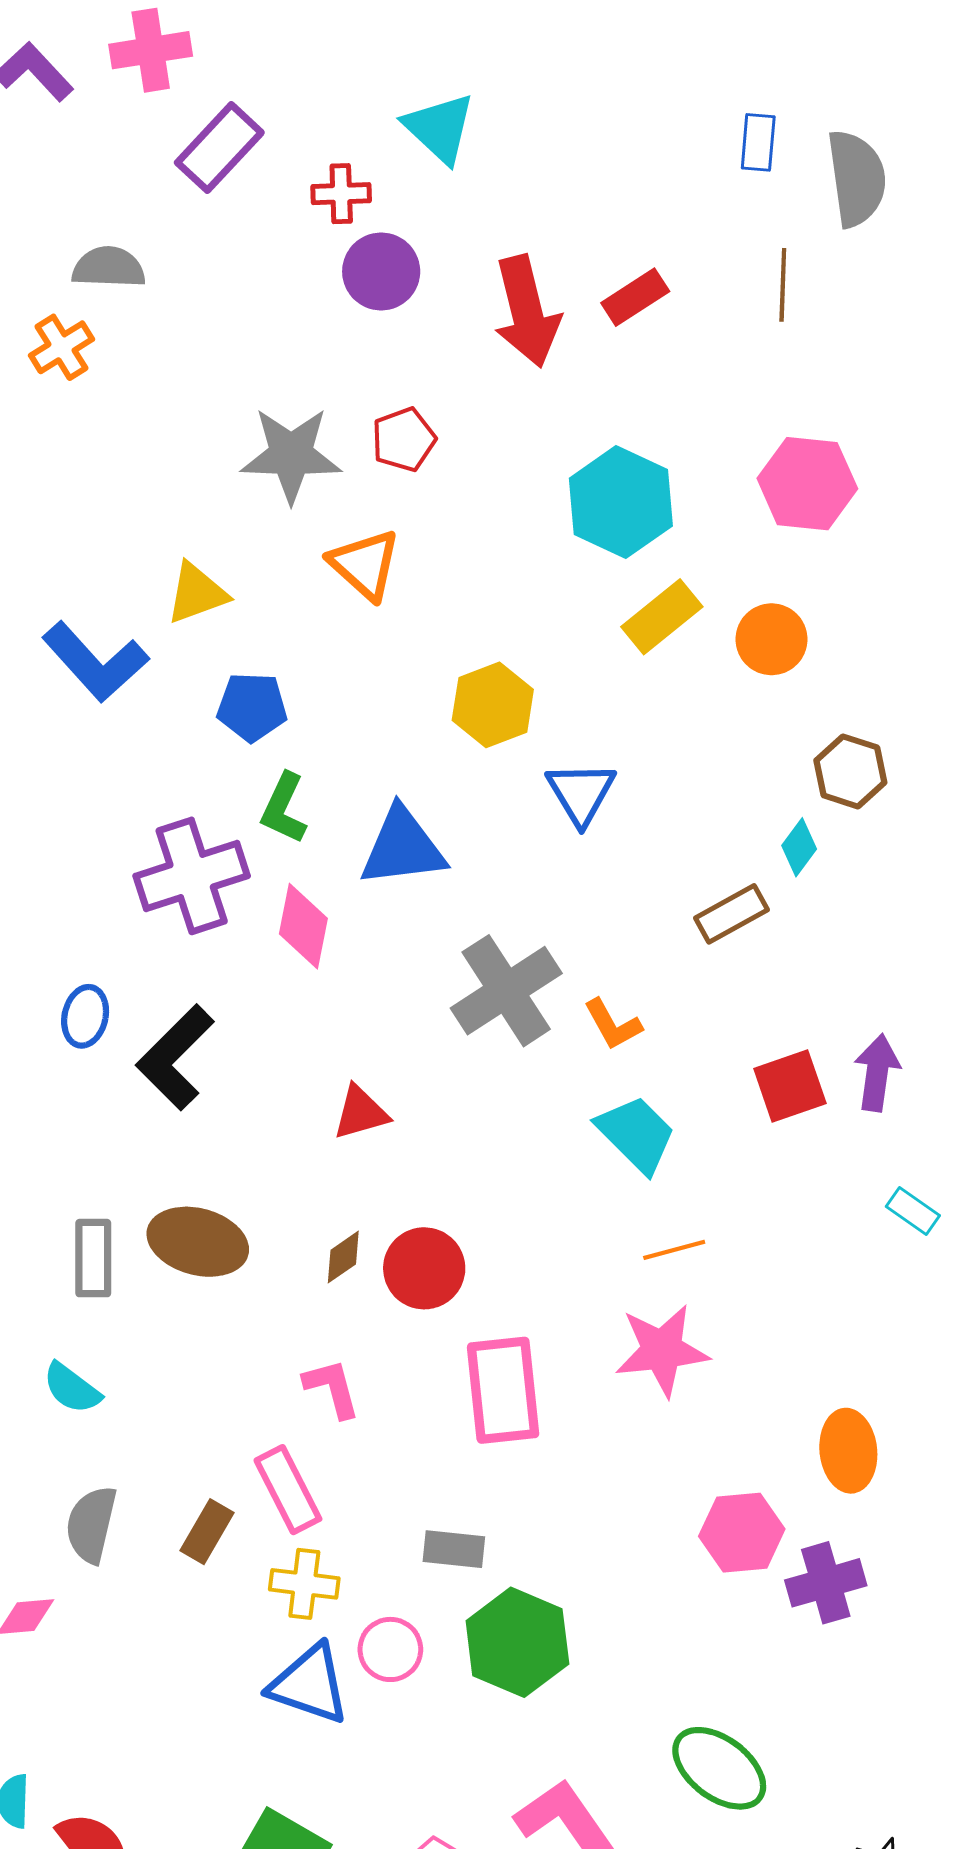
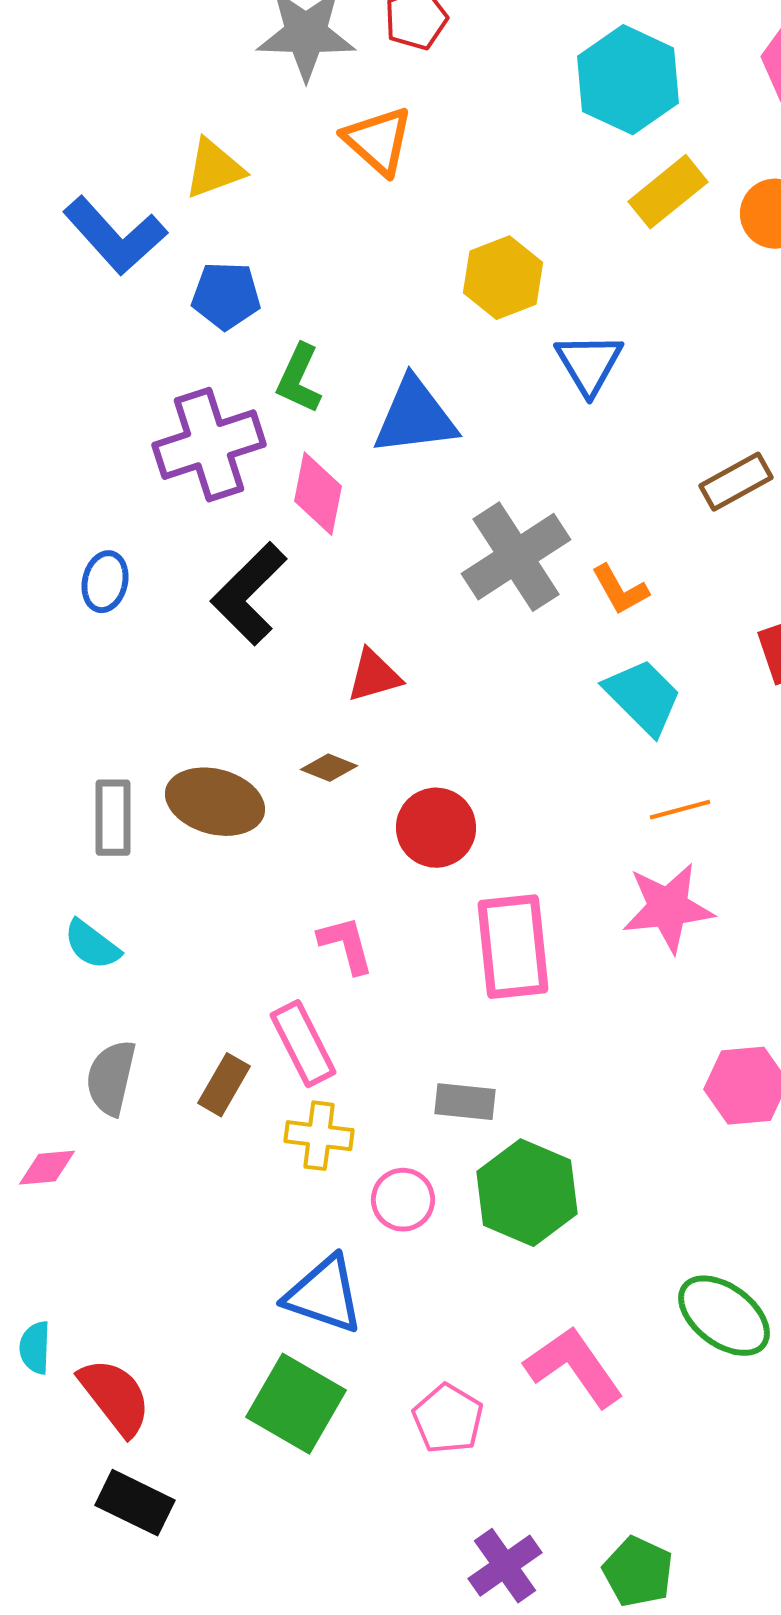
blue pentagon: (252, 707) -> (226, 296), moved
black L-shape: (175, 1057) -> (249, 594), moved
brown diamond: (343, 1257) -> (329, 768), moved, turned 56
blue triangle: (309, 1684) -> (324, 1295), moved

